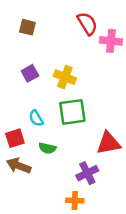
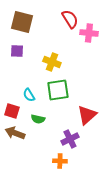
brown square: (27, 27) -> (22, 22), size x1.6
purple square: (30, 73) -> (17, 51), moved, turned 32
red square: (15, 138) -> (12, 111), turned 35
red triangle: (108, 143) -> (87, 115), turned -30

